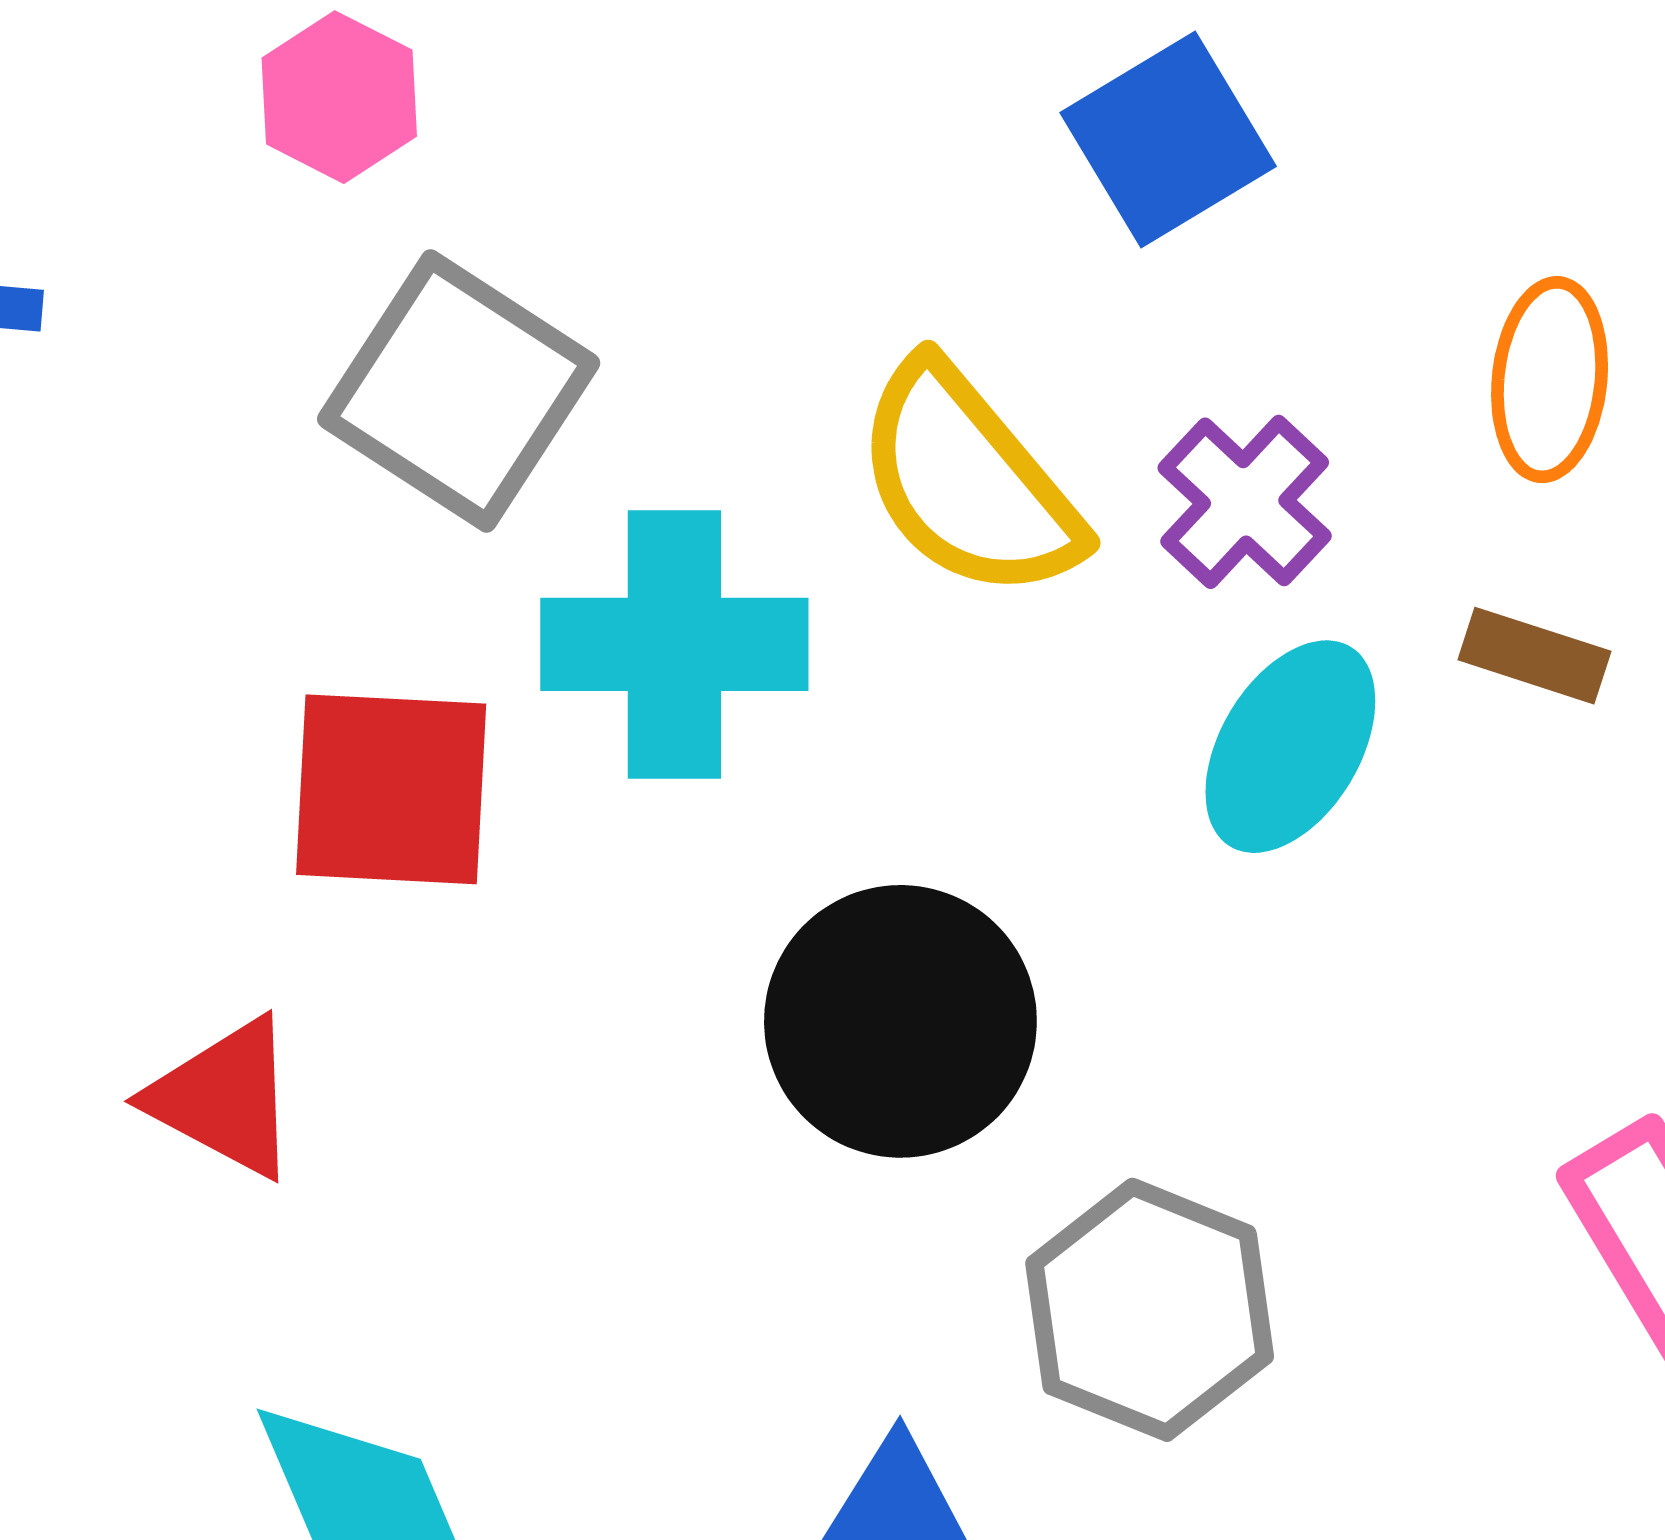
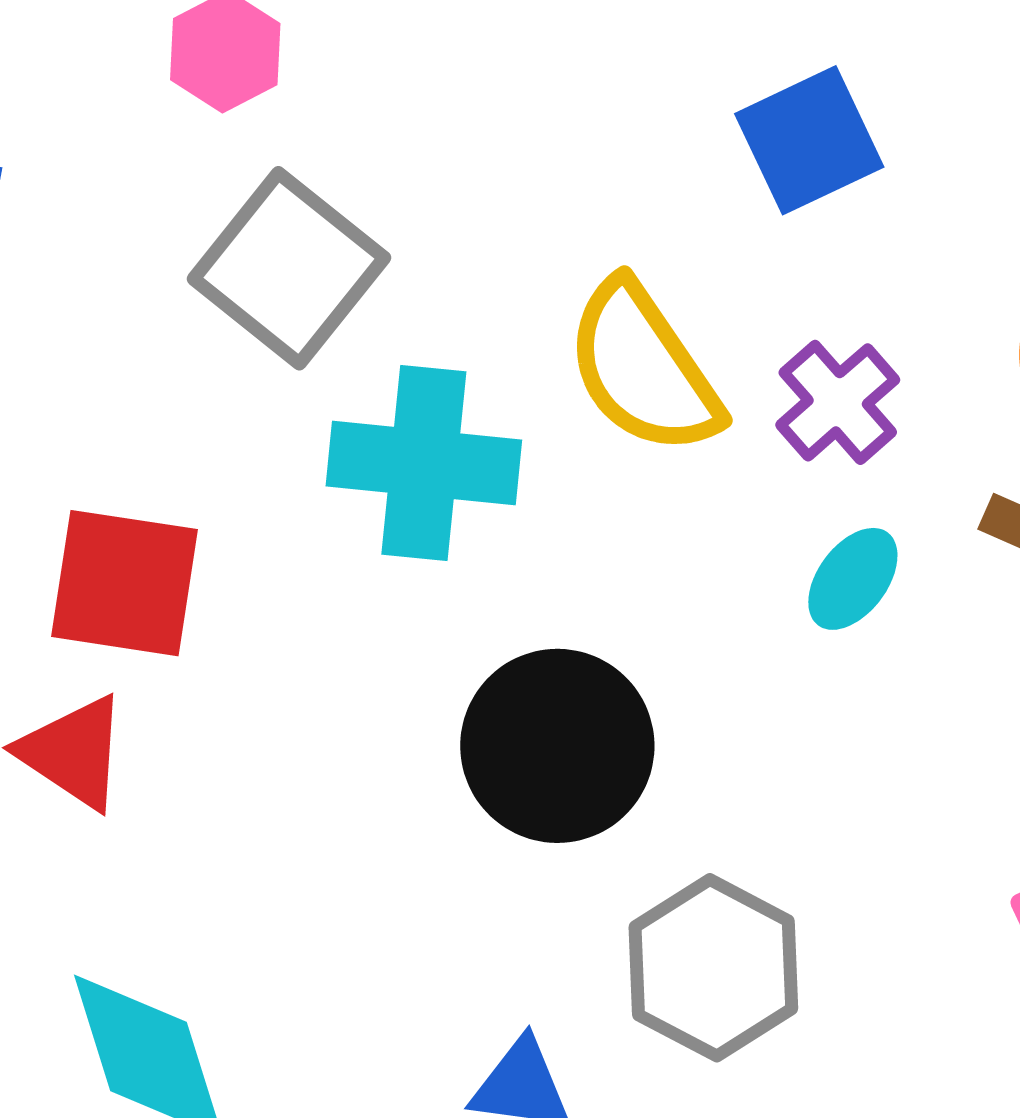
cyan ellipse: (1290, 747) -> (853, 579), size x0.7
red square: (391, 789) -> (124, 583), moved

